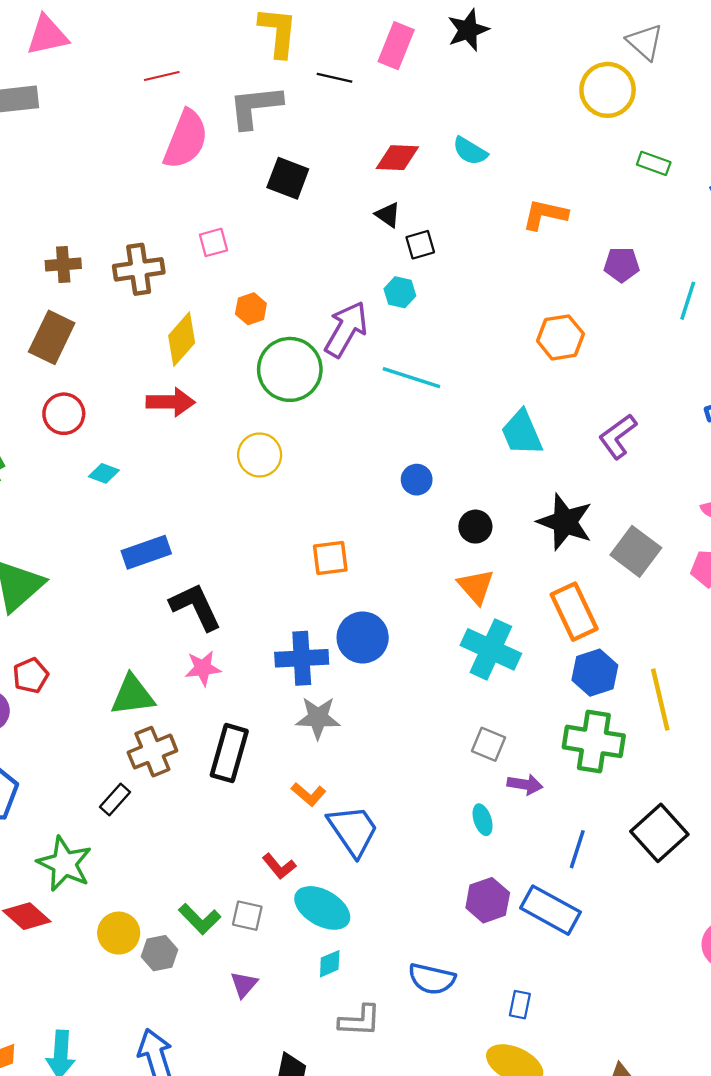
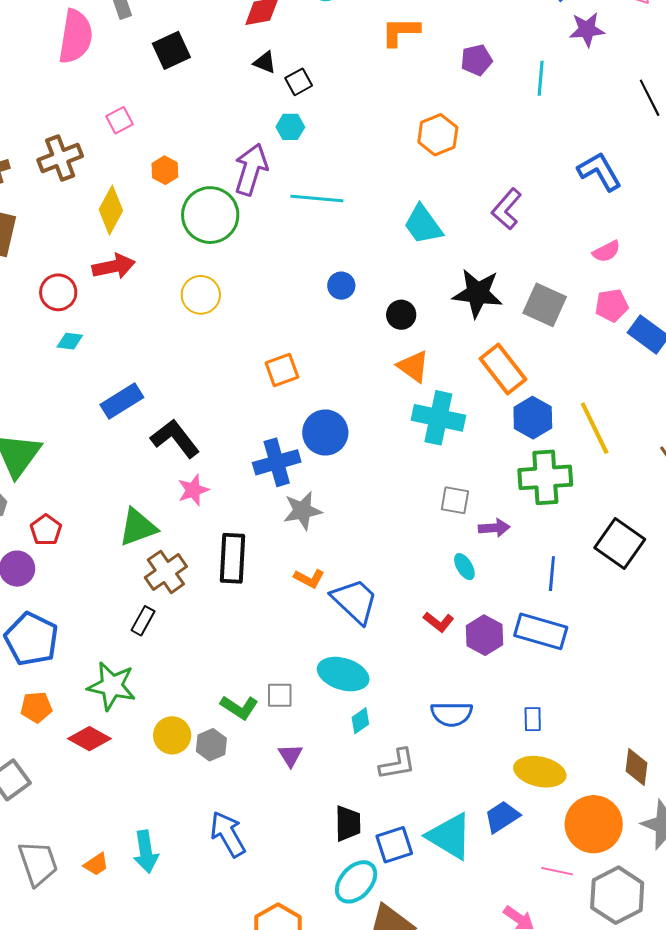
black square: (288, 178) -> (171, 50), turned -33
red circle: (64, 414) -> (58, 292), moved
red L-shape: (279, 866) -> (439, 622), moved

